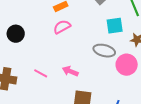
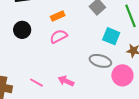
cyan square: (115, 26) -> (111, 36), turned 30
black circle: (16, 34) -> (22, 30), moved

